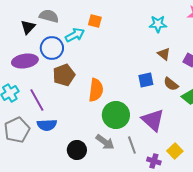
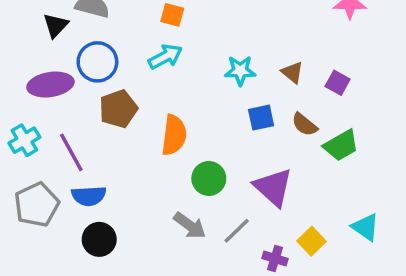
cyan star: (158, 24) -> (240, 71), moved
cyan arrow: (75, 35) -> (165, 57), moved
green circle: (116, 115) -> (209, 178), size x0.7
gray line: (132, 145) -> (237, 231), turned 66
black circle: (77, 150) -> (99, 239), moved

